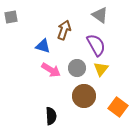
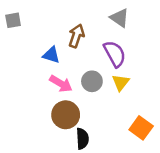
brown circle: (84, 96) -> (66, 115), moved
black semicircle: (51, 116) -> (82, 139), moved

